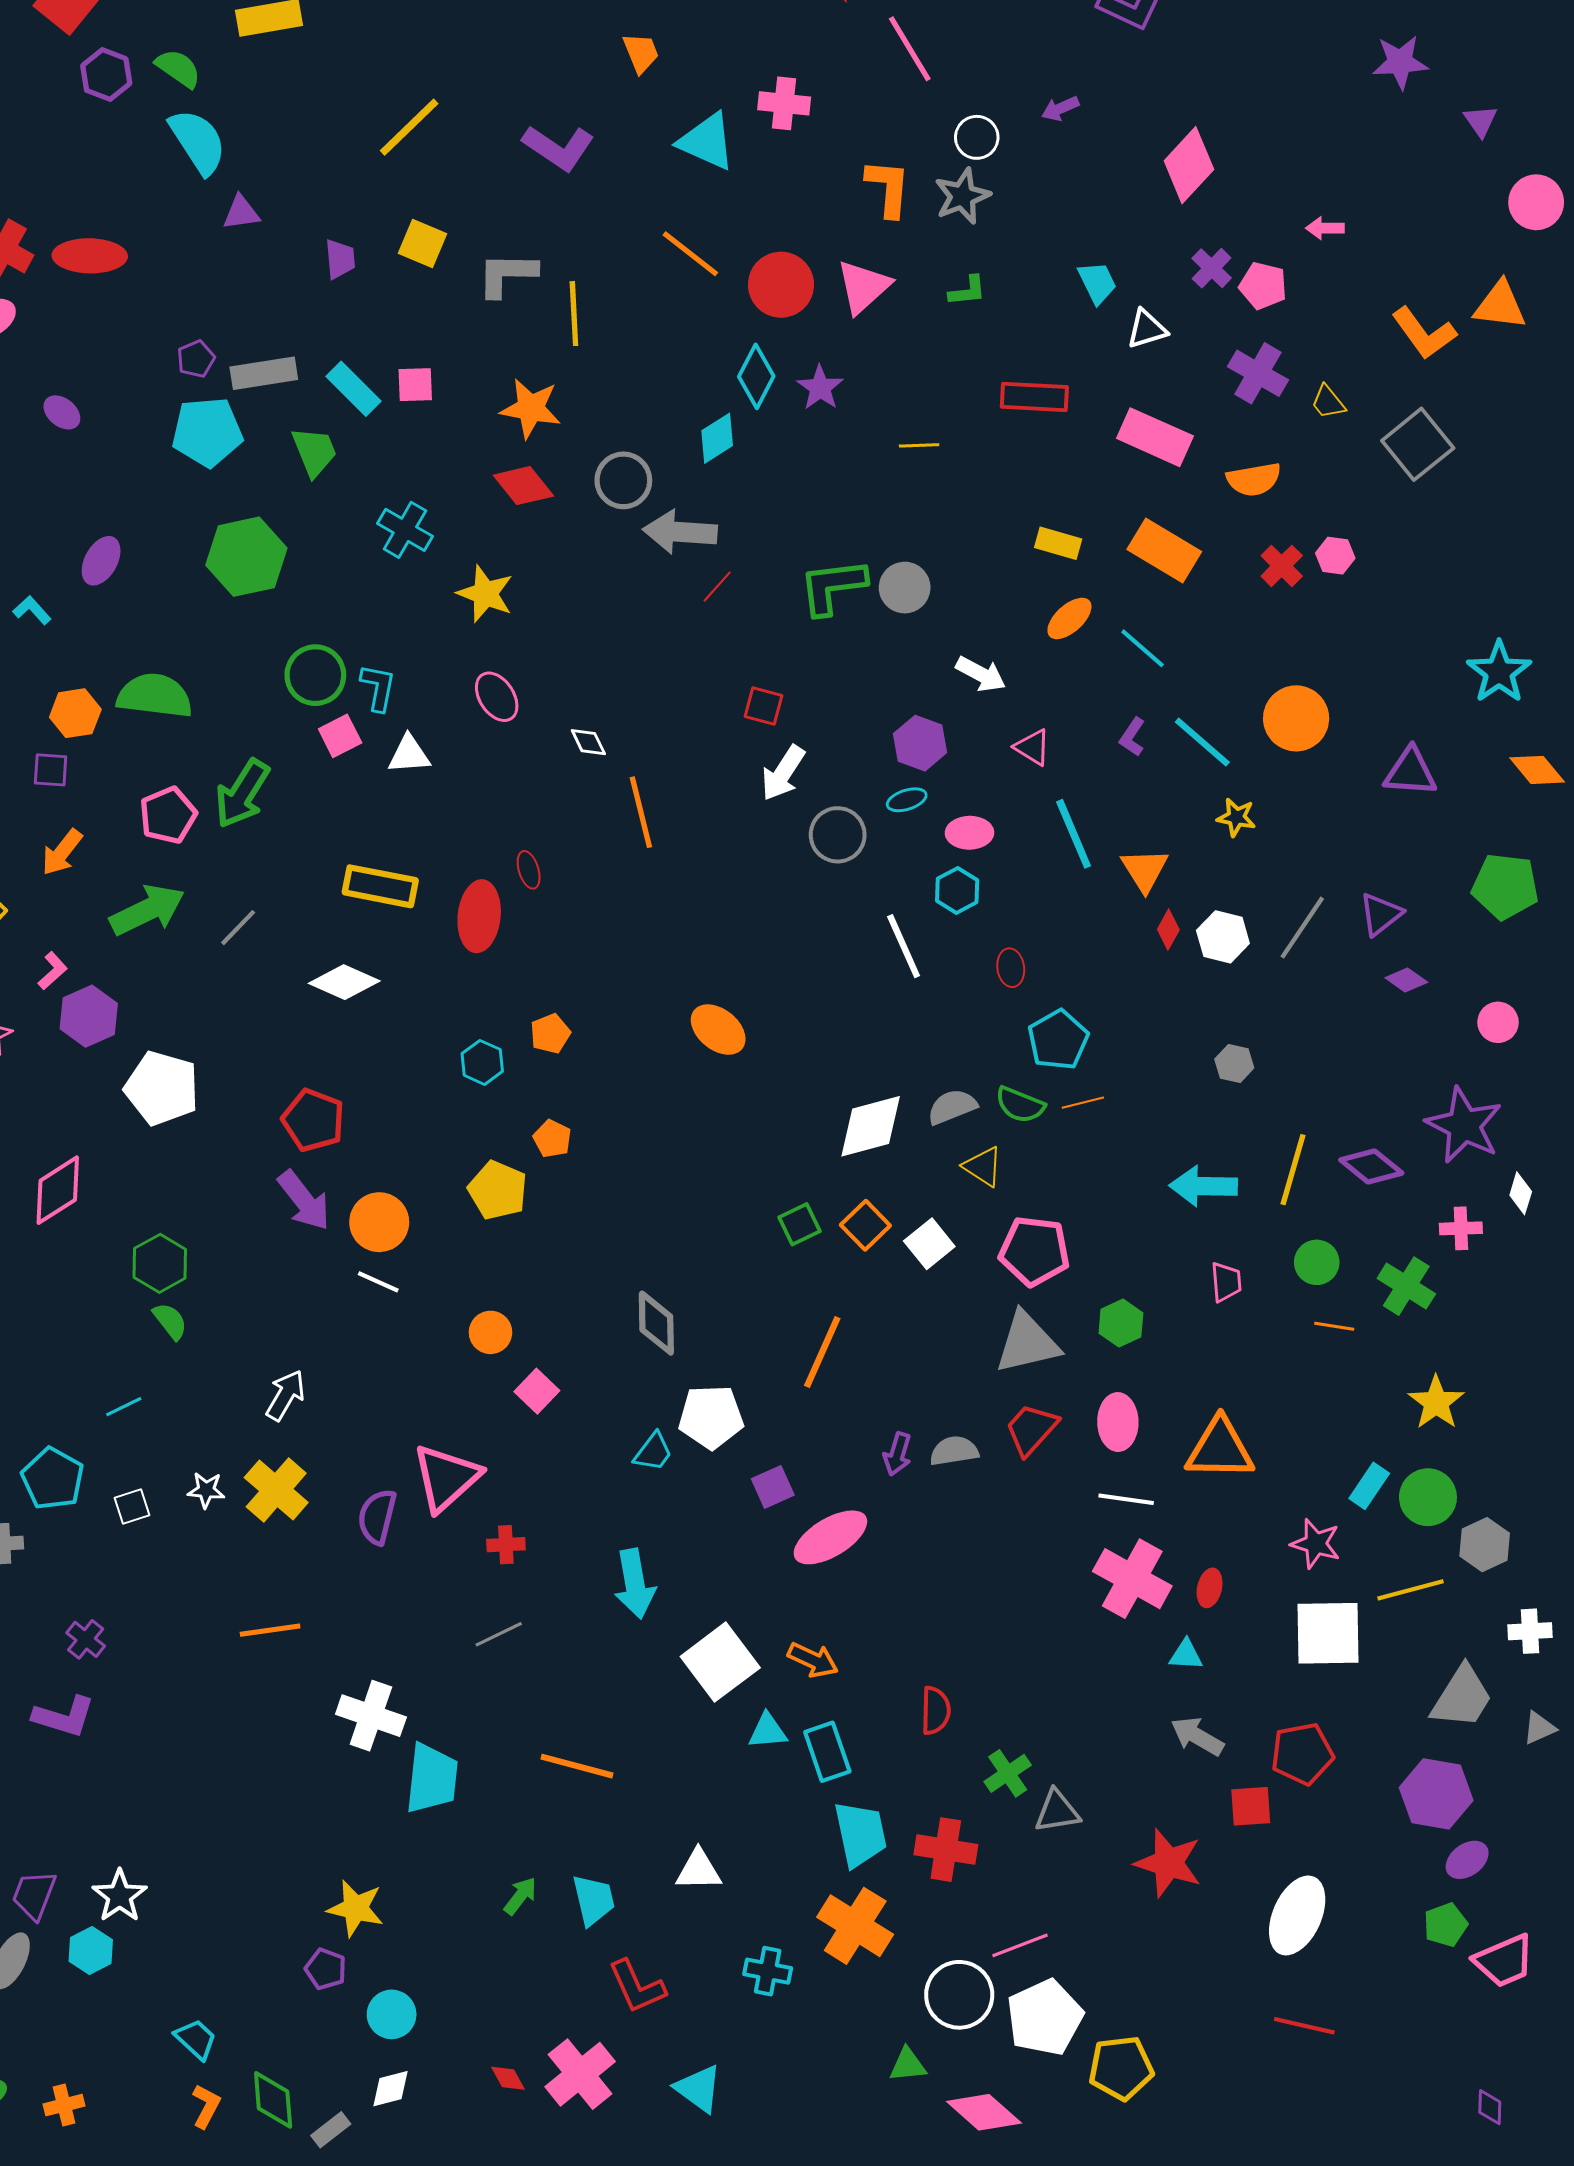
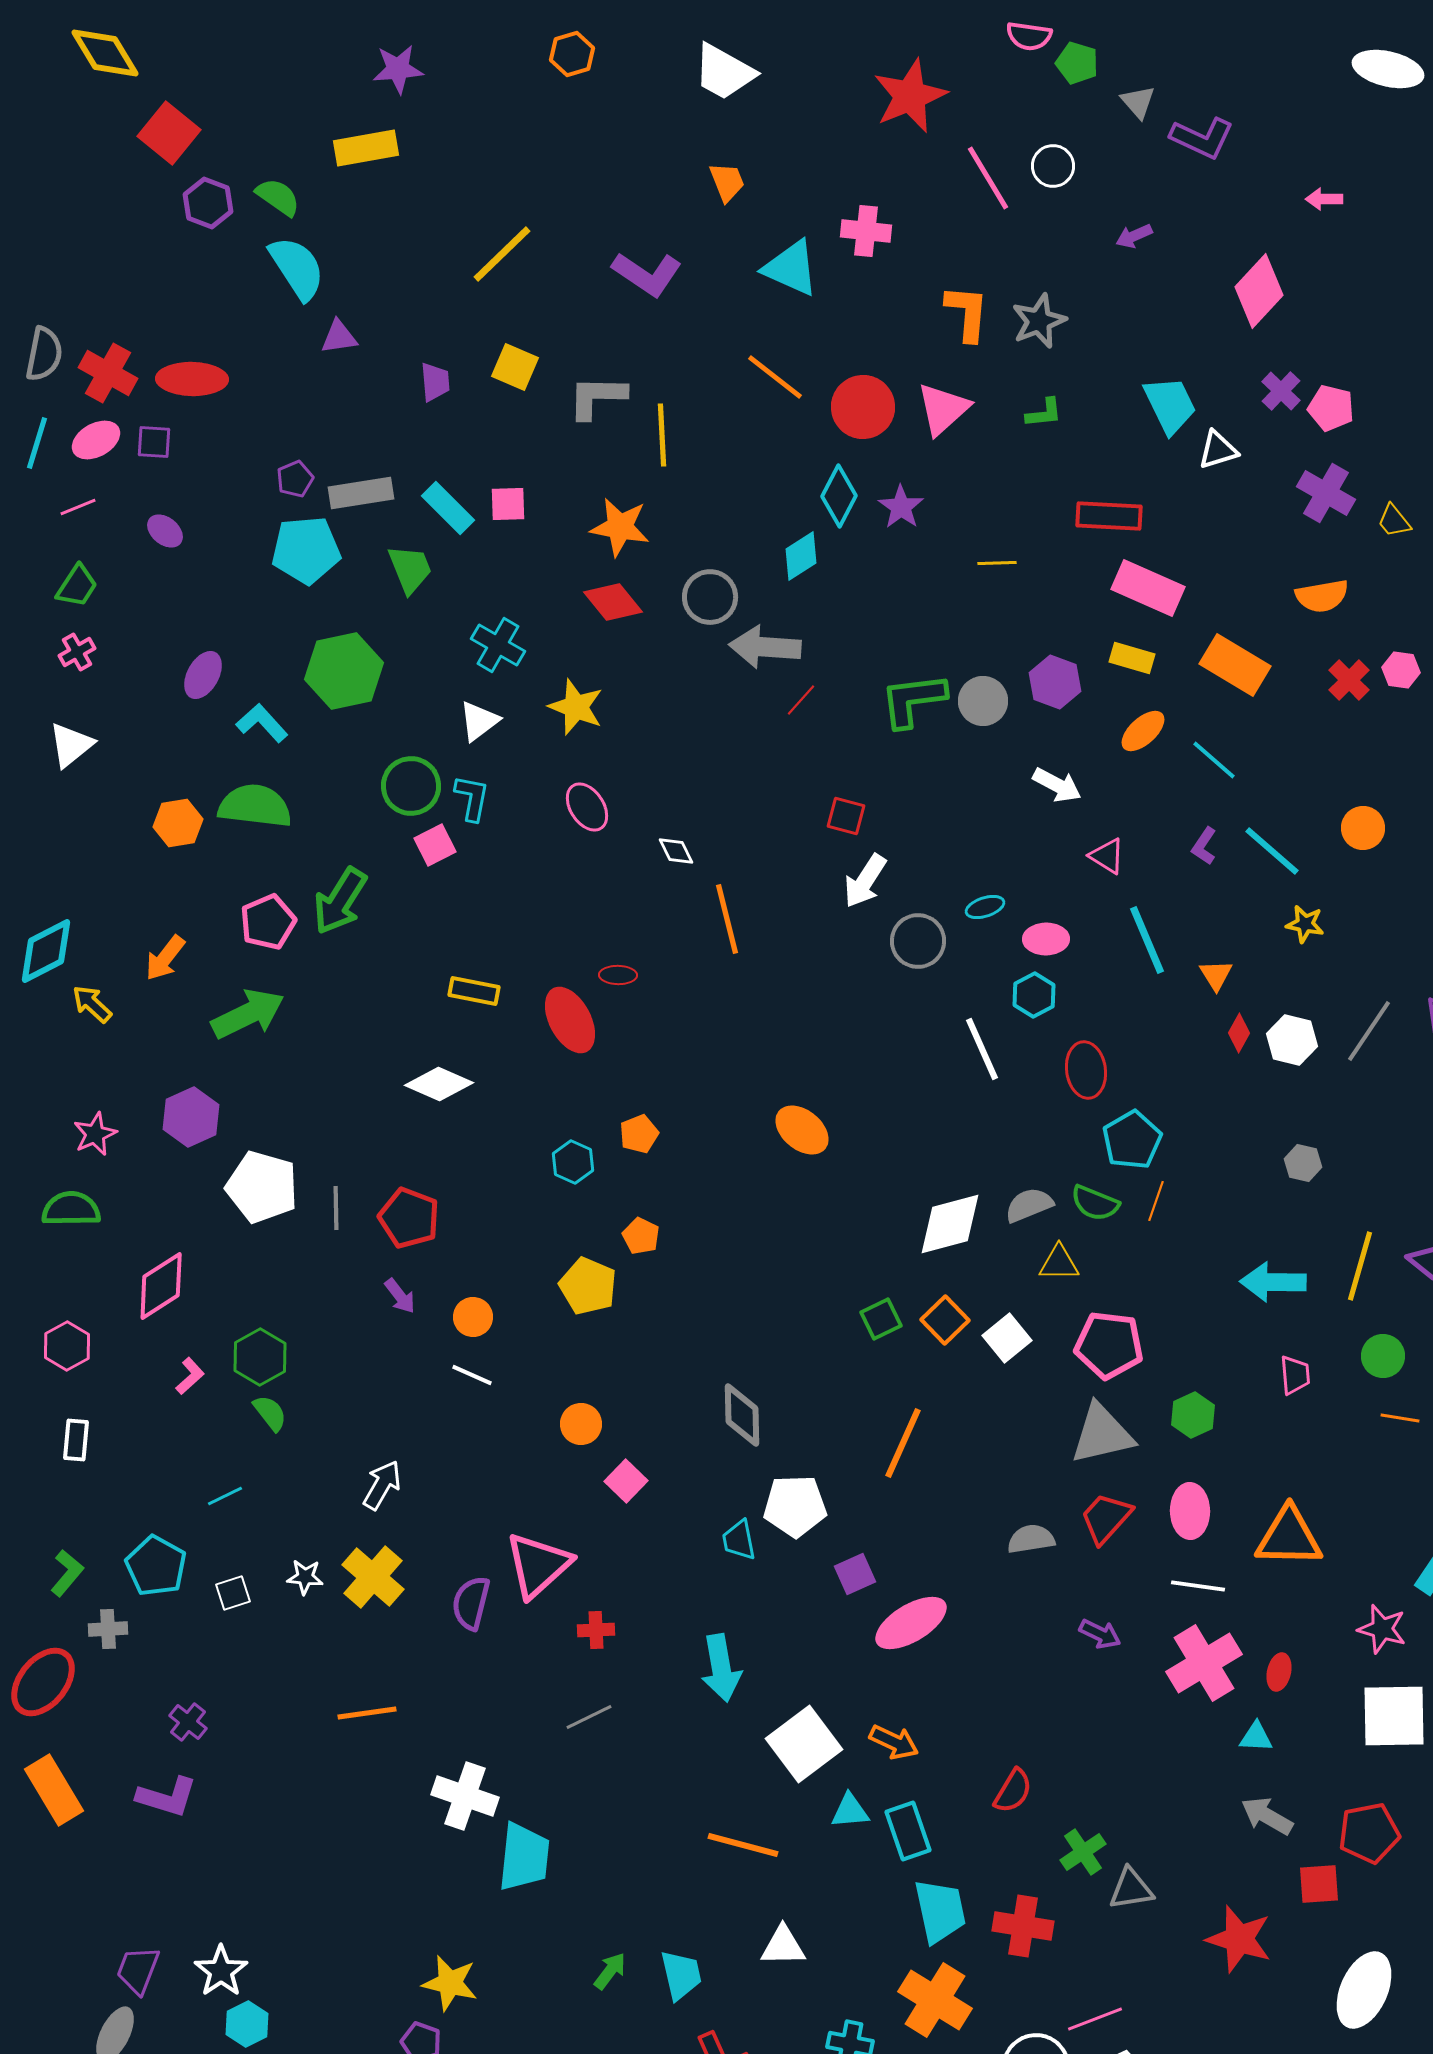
white circle: (977, 137) -> (1053, 166), moved
pink arrow: (1325, 228) -> (1324, 199), moved
cyan trapezoid: (1097, 283) -> (1170, 405), size x1.4
pink rectangle: (1155, 437) -> (1148, 588), moved
cyan L-shape: (32, 610) -> (262, 723), moved, size x1.4
orange circle: (1296, 718) -> (1363, 828), size x0.7
purple hexagon: (920, 743) -> (1055, 682), moved
white triangle: (409, 754) -> (479, 721), moved, turned -33
purple square: (51, 770) -> (154, 442), moved
red ellipse: (529, 870) -> (618, 975), turned -72
orange triangle: (1145, 870) -> (1216, 975), size x0.7
yellow rectangle: (380, 886) -> (474, 991), size x0.7
red ellipse: (479, 916) -> (570, 1020), turned -34
gray line: (238, 928) -> (336, 1208), moved, turned -45
red ellipse: (1011, 968) -> (1086, 1070), size x1.5
pink L-shape: (53, 971) -> (190, 1376), moved
orange line: (1083, 1103) -> (1156, 1201), turned -57
yellow triangle: (983, 1167) -> (1059, 1263), turned -33
purple arrow: (304, 1201) -> (400, 1296), size x0.6
orange circle: (379, 1222) -> (473, 1317), size x0.7
cyan trapezoid: (653, 1452) -> (739, 1540), turned 132
purple arrow: (897, 1454) -> (1100, 1634), moved, turned -81
pink cross: (1132, 1579) -> (1204, 1663), turned 30
red semicircle: (936, 1710) -> (1013, 1791), turned 30
orange line: (577, 1766) -> (743, 1845), moved
cyan hexagon: (91, 1951) -> (247, 2024), moved

